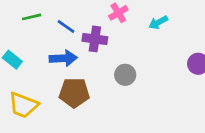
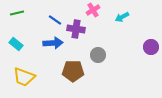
green line: (32, 17) -> (17, 13), moved
brown pentagon: (74, 93) -> (73, 71), moved

